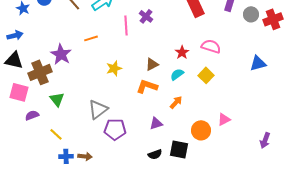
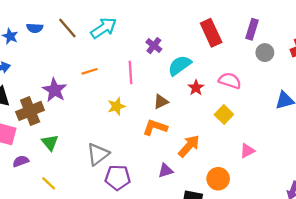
gray circle: (251, 14) -> (265, 53), moved
pink line: (126, 25) -> (130, 72), moved
cyan semicircle: (177, 74) -> (180, 65), moved, size x1.5
orange arrow: (176, 102) -> (189, 146), size x1.5
pink triangle: (224, 119) -> (247, 151), moved

